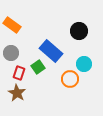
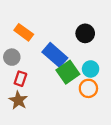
orange rectangle: (12, 25) -> (24, 32), moved
green square: (38, 67) -> (68, 72), moved, size x1.5
orange circle: (70, 79) -> (88, 88), moved

